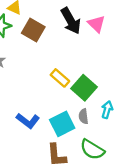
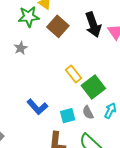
gray semicircle: (83, 116) -> (88, 113), turned -32
cyan square: (62, 124) -> (68, 116), size x0.7

